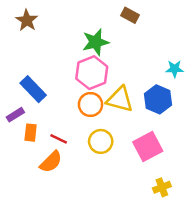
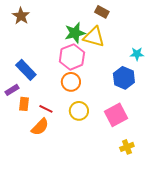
yellow triangle: (120, 99) -> (94, 37), moved

